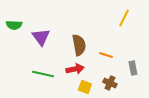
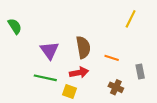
green semicircle: (14, 25) -> (15, 26), turned -126
purple triangle: (41, 37) -> (50, 50), moved
yellow square: (85, 87) -> (70, 92), moved

